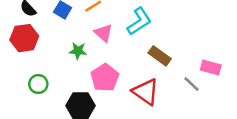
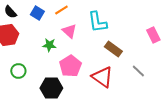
cyan L-shape: (139, 21) -> (97, 22), turned 115
pink rectangle: (211, 67) -> (153, 35), moved, turned 49

